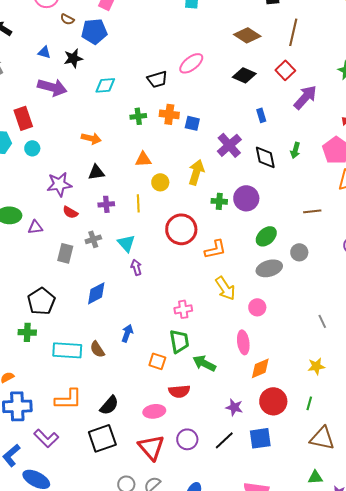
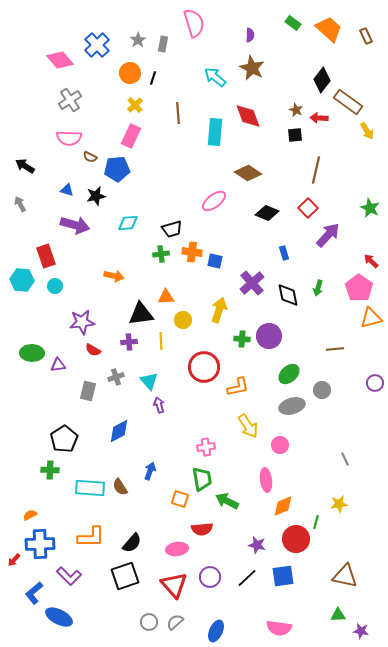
brown diamond: (247, 35) -> (248, 173), moved
black trapezoid: (157, 79) -> (172, 229), moved
black triangle: (96, 172) -> (141, 314), moved, size x1.5
green line: (309, 403) -> (316, 522), moved

